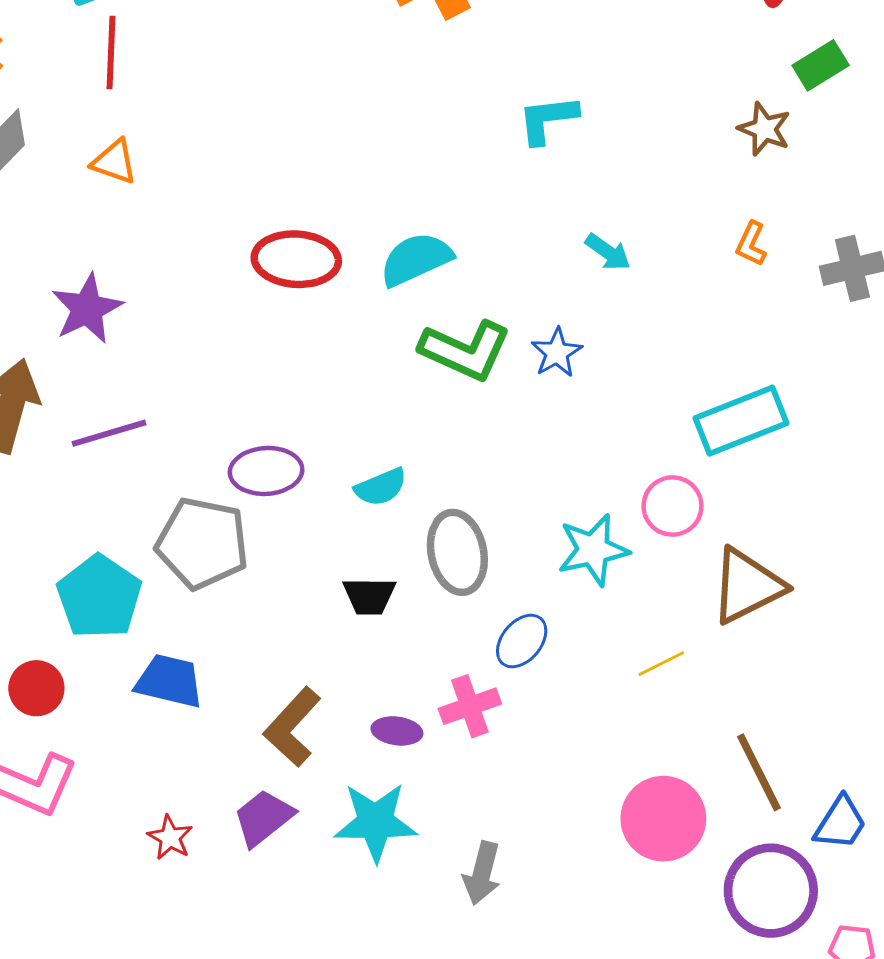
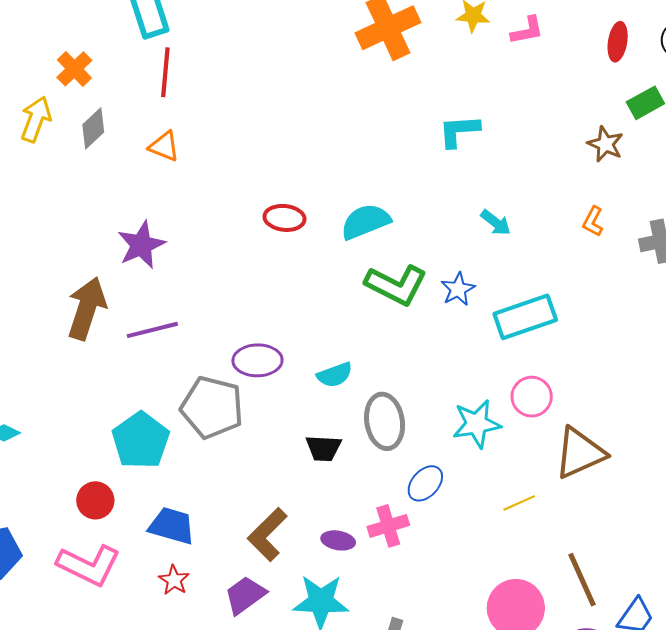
red ellipse: (296, 259) -> (284, 218), size x0.7
cyan rectangle: (741, 421) -> (525, 317), moved
blue trapezoid: (169, 681) -> (172, 526), moved
red star: (170, 838) -> (174, 580), moved

